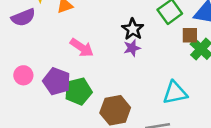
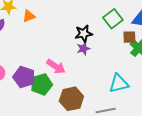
black star: (133, 29) -> (84, 34), turned 30
pink arrow: (82, 48) -> (56, 66), moved

